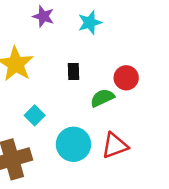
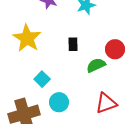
cyan circle: (73, 144) -> (59, 102), moved, size x0.7

